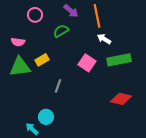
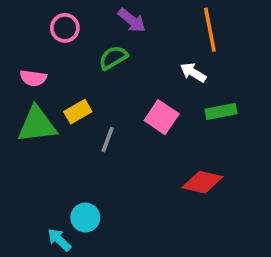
orange line: (97, 16) -> (210, 30), moved
green rectangle: (119, 60) -> (221, 112), size x0.7
gray line: (58, 86) -> (108, 139), moved
red diamond: (121, 99) -> (202, 182), moved

